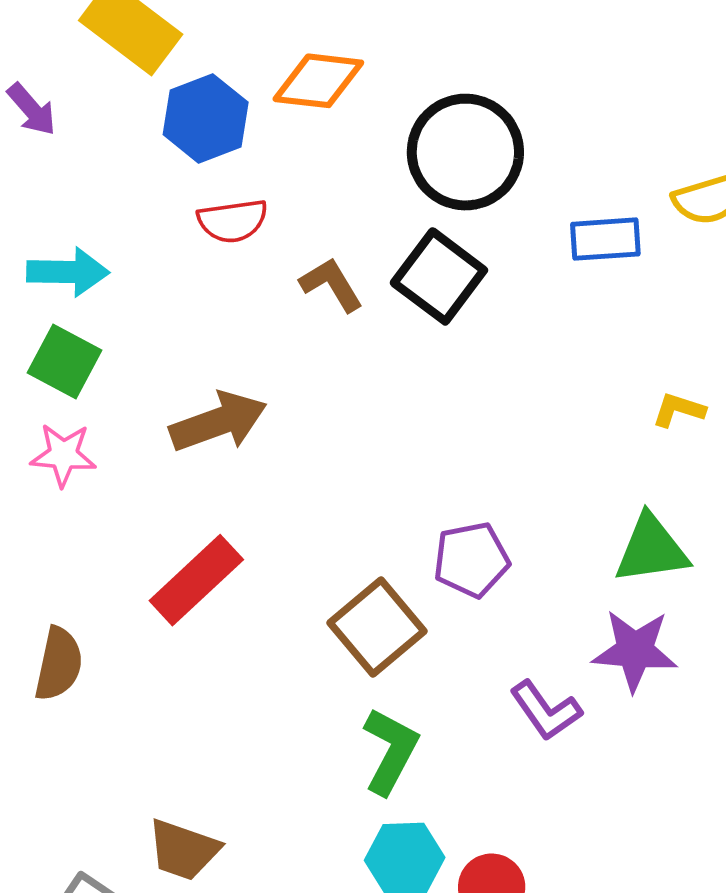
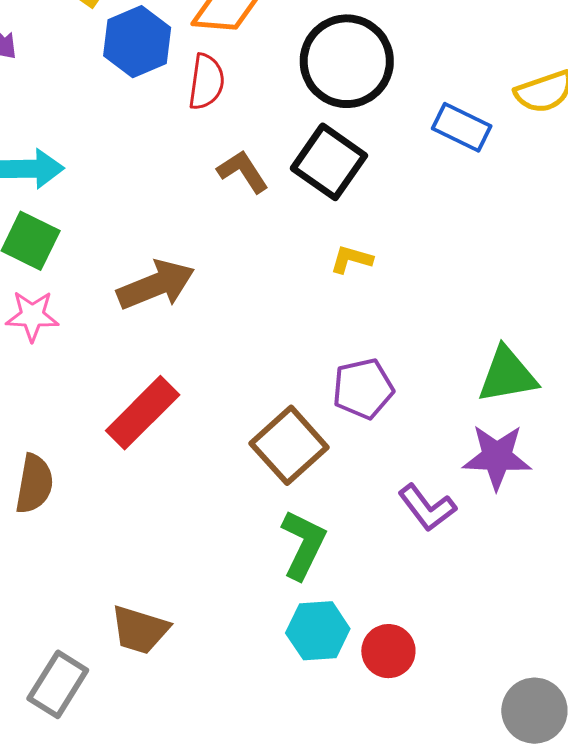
red semicircle: (233, 221) -> (206, 82), moved, turned -72
blue rectangle: (605, 239) -> (462, 127), turned 32
yellow L-shape: (679, 410) -> (351, 259), moved

